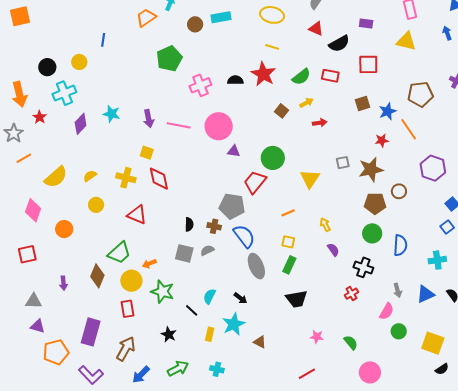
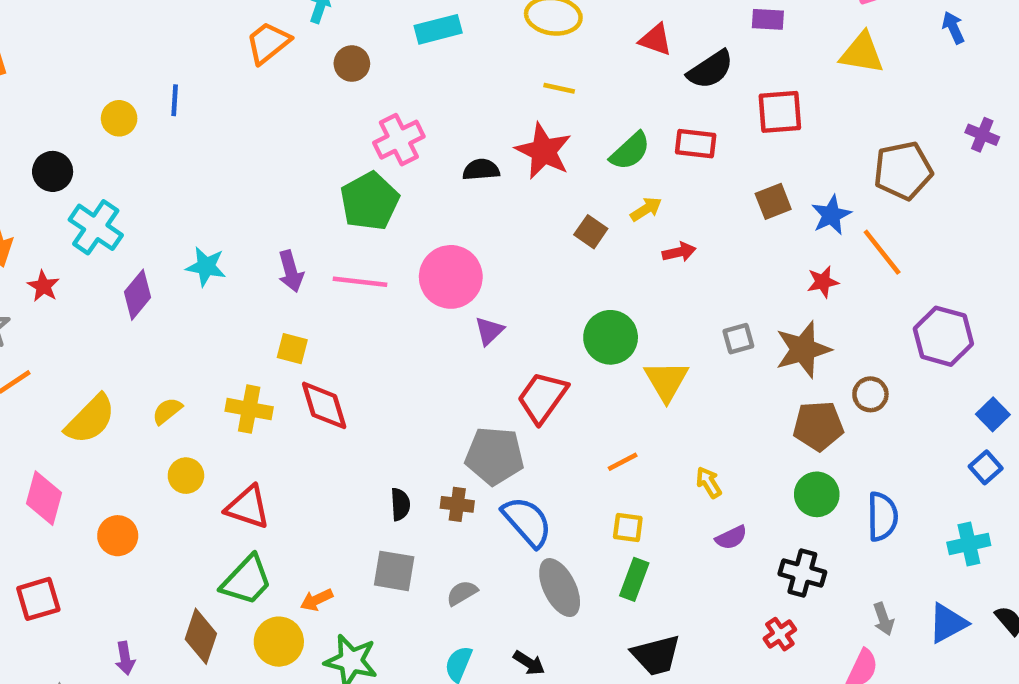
brown circle: (195, 24) -> (352, 64), moved
green pentagon: (169, 59) -> (370, 201), moved
yellow circle: (79, 62) -> (119, 118), moved
pink cross: (200, 85) -> (399, 140), moved
cyan cross: (64, 93) -> (96, 227), turned -30
purple triangle: (234, 151) -> (489, 331), turned -48
green circle: (273, 158) -> (611, 337), moved
red triangle: (137, 215) -> (248, 507), moved
gray semicircle: (207, 250) -> (462, 593), moved
purple semicircle: (333, 250) -> (731, 538), turned 104

